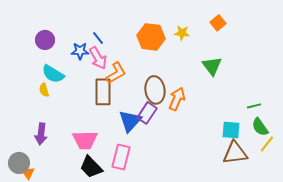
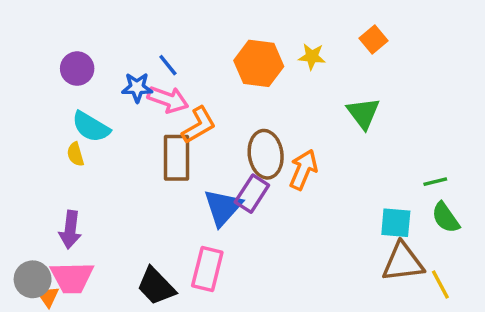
pink arrow: (98, 58) -> (168, 99), turned -40
pink trapezoid: (85, 140) -> (72, 278), moved
yellow line: (267, 144) -> (440, 284), moved, turned -66

